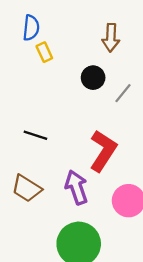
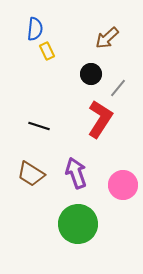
brown arrow: (111, 38) -> (107, 38), turned 45
red L-shape: (103, 151) -> (100, 119), moved

